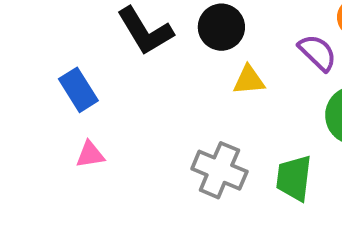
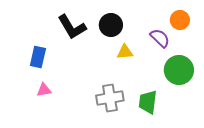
blue rectangle: (78, 90) -> (38, 57), turned 45
gray cross: (219, 170) -> (110, 98), turned -32

